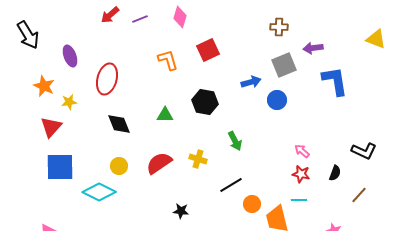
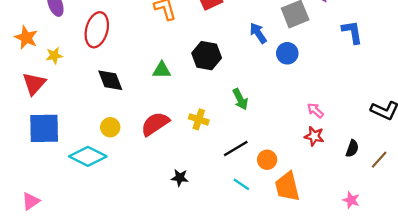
blue L-shape: (335, 81) -> (352, 32), size x0.7
blue arrow: (251, 82) -> (258, 33), turned -108
black semicircle: (335, 173) -> (352, 149), moved
cyan line: (299, 200) -> (241, 184), moved, turned 35
orange circle: (252, 204) -> (267, 160), moved

